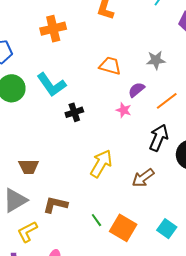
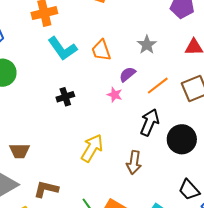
gray star: (156, 60) -> (147, 45), turned -30
orange trapezoid: (110, 66) -> (101, 50), turned -125
cyan L-shape: (51, 85) -> (62, 49), moved
brown arrow: (143, 178) -> (134, 162), turned -45

